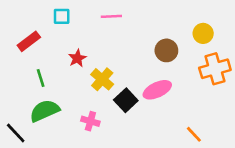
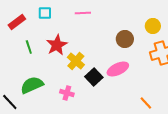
red rectangle: (29, 41) -> (17, 22), moved
red star: (77, 58) -> (57, 45), size x1.5
green line: (41, 78) -> (29, 47), moved

